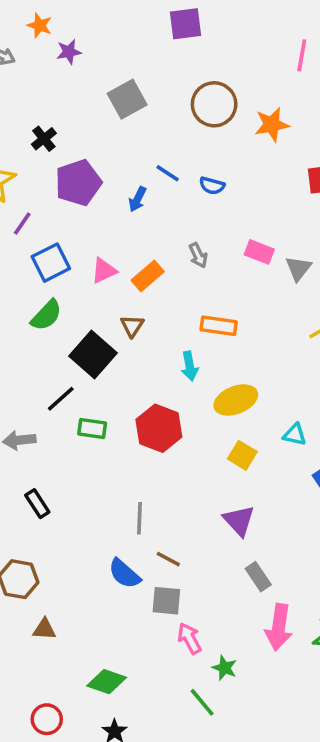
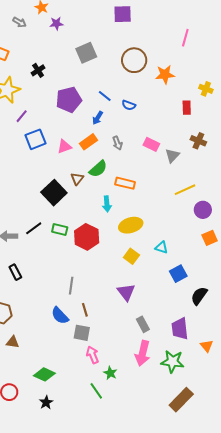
purple pentagon: (78, 183) -> (69, 100), moved
blue arrow: (137, 199) -> (98, 118), moved
orange rectangle: (148, 276) -> (88, 142), moved
green semicircle: (46, 315) -> (98, 169), moved
black line: (61, 399) -> (34, 228), moved
green rectangle: (92, 429) -> (60, 230), moved
brown line: (168, 559) -> (85, 310), turned 40
gray rectangle: (258, 577) -> (143, 324), moved

